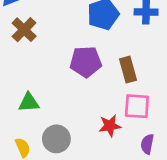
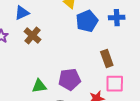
purple pentagon: (86, 62) -> (70, 79), moved

